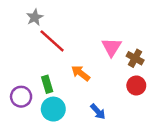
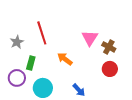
gray star: (35, 17) -> (17, 42), moved
red line: (52, 41) -> (42, 33), turned 30
green rectangle: (47, 84) -> (31, 63), moved, turned 32

